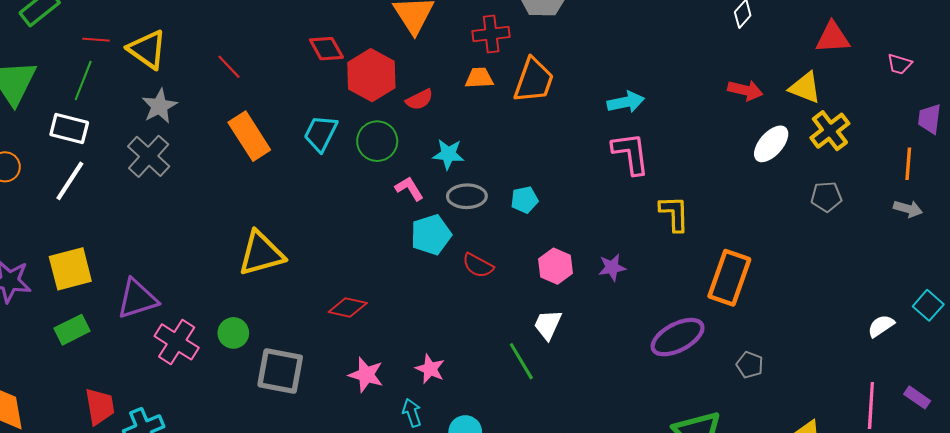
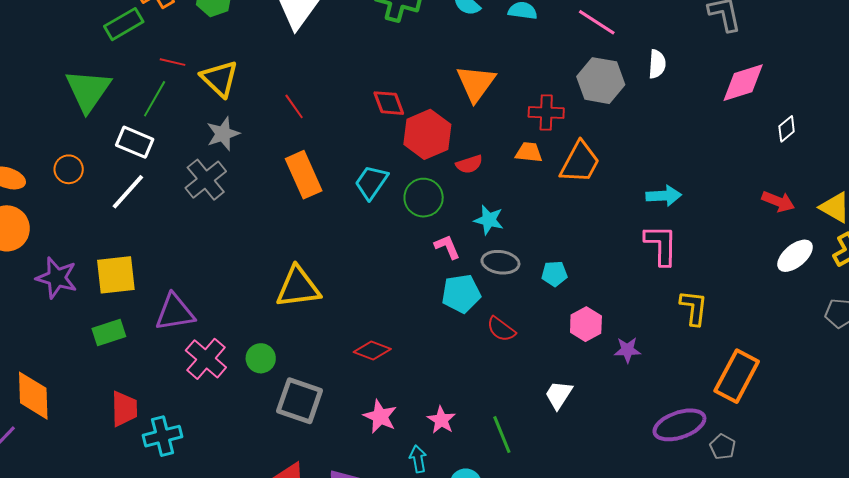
pink hexagon: (555, 266) -> (586, 324), moved
green line: (521, 361) -> (502, 435), moved
gray pentagon: (750, 365) -> (723, 447), moved

